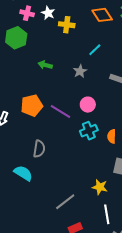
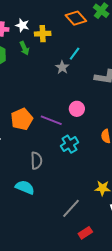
green arrow: (45, 65) -> (24, 48), moved, turned -120
gray star: (80, 71) -> (62, 67), moved
cyan cross: (89, 131) -> (69, 144), moved

